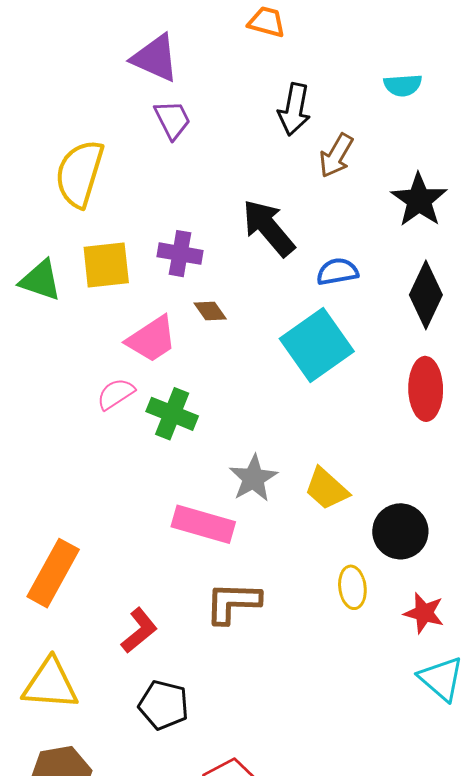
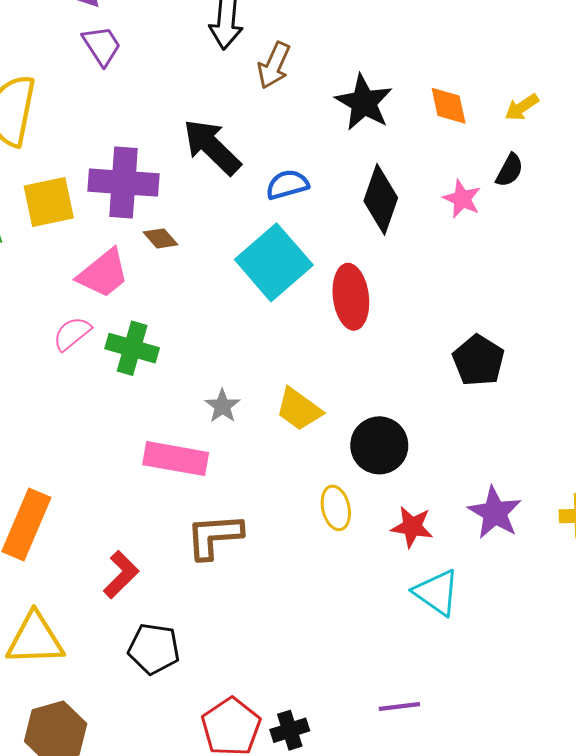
purple cross: (180, 254) -> (124, 183), size x1.5
red ellipse: (426, 389) -> (351, 297), moved
gray star: (253, 478) -> (222, 406), size x0.7

